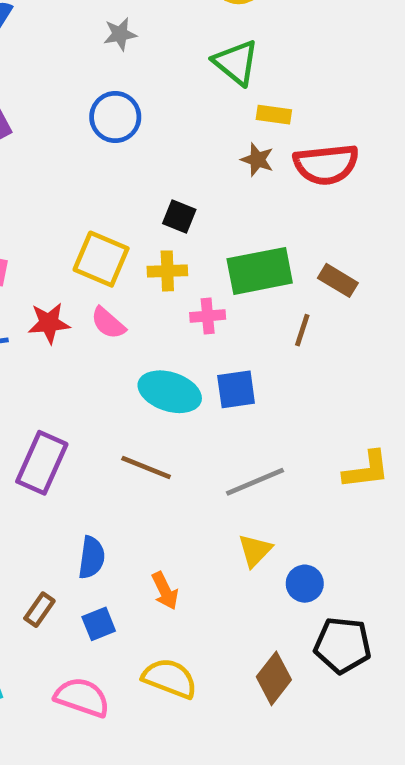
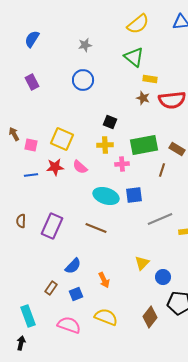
yellow square: (101, 259) -> (62, 139), moved
gray line: (255, 482) -> (160, 219), moved
blue semicircle: (92, 558) -> (73, 266), turned 36

